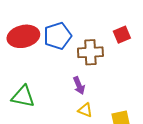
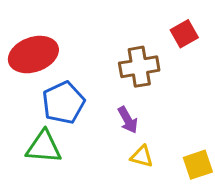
blue pentagon: (58, 36) -> (63, 103), moved

